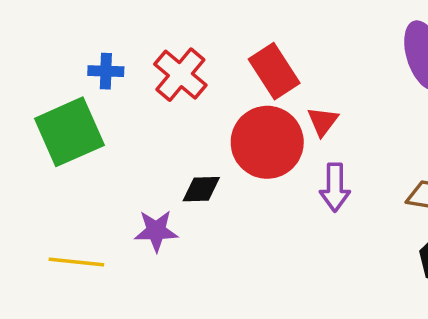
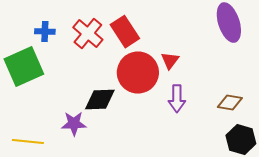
red rectangle: (274, 71) -> (125, 32), moved
black diamond: (201, 189) -> (100, 100), size x1.4

